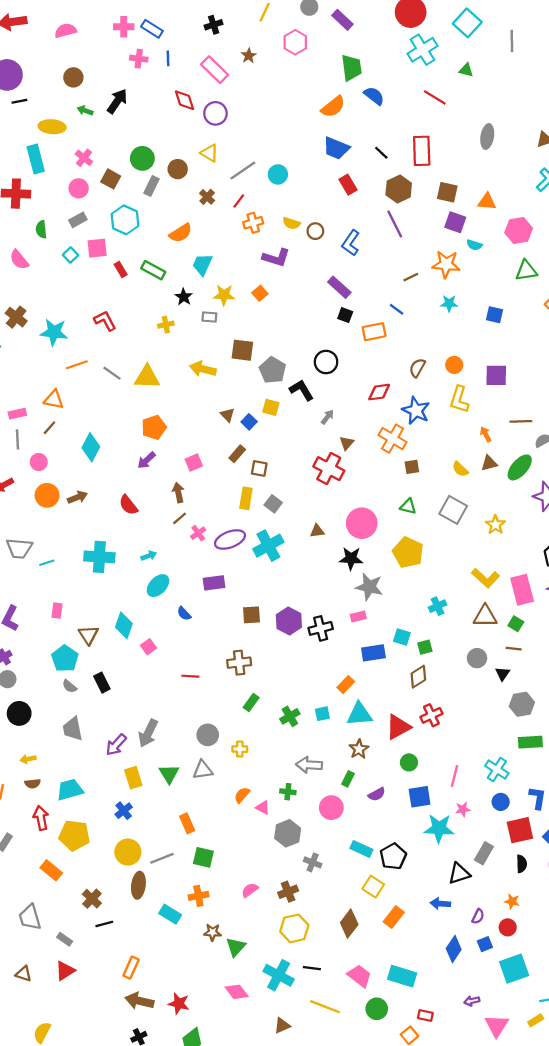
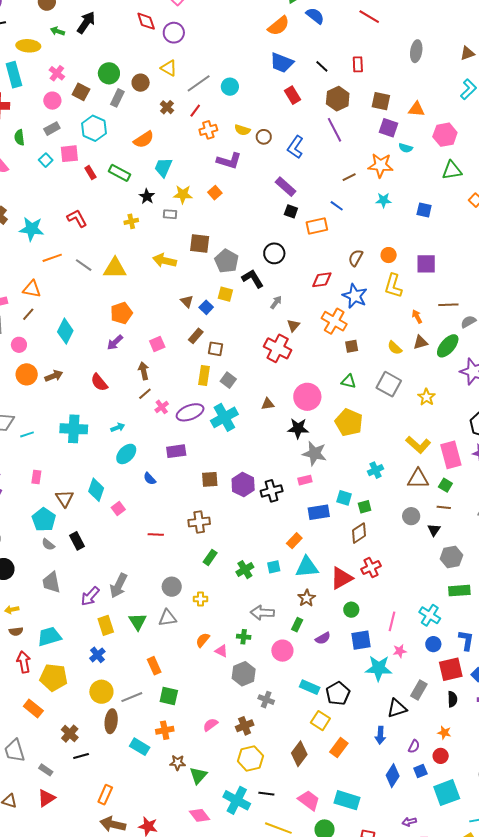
red rectangle: (422, 151) -> (358, 64), size x0.6
blue arrow: (440, 904) -> (380, 735), turned -90

